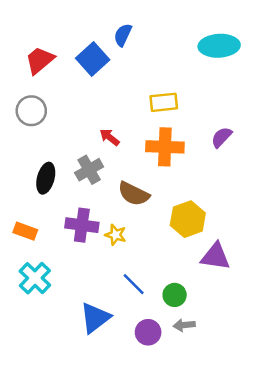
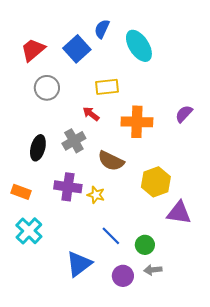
cyan ellipse: (219, 46) -> (139, 46), moved, turned 60
yellow rectangle: (164, 102) -> (107, 87), moved
gray circle: (31, 111) -> (47, 88), moved

